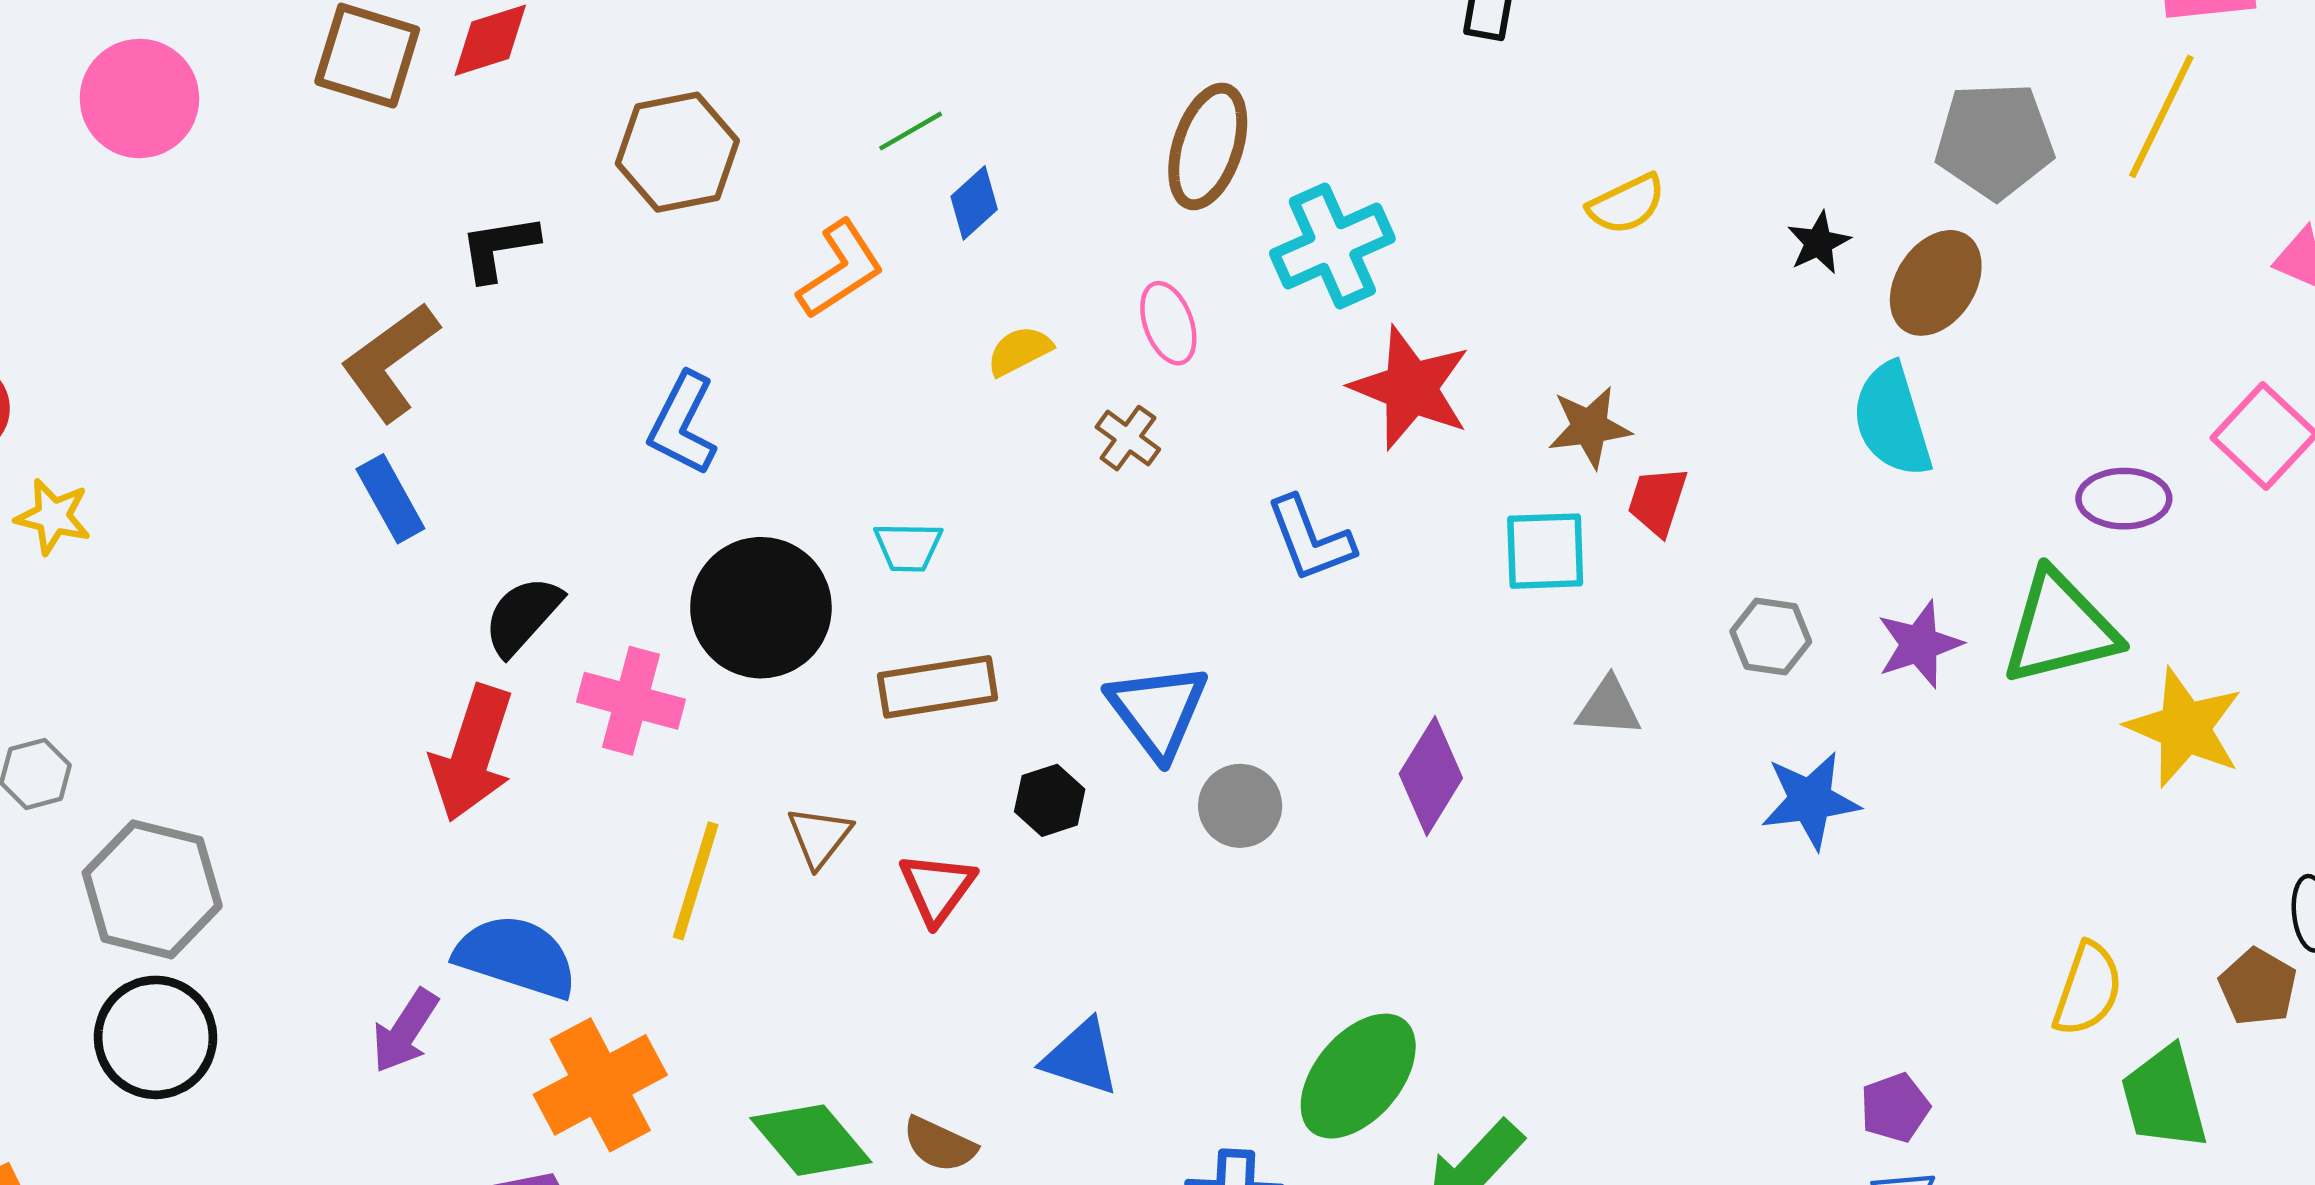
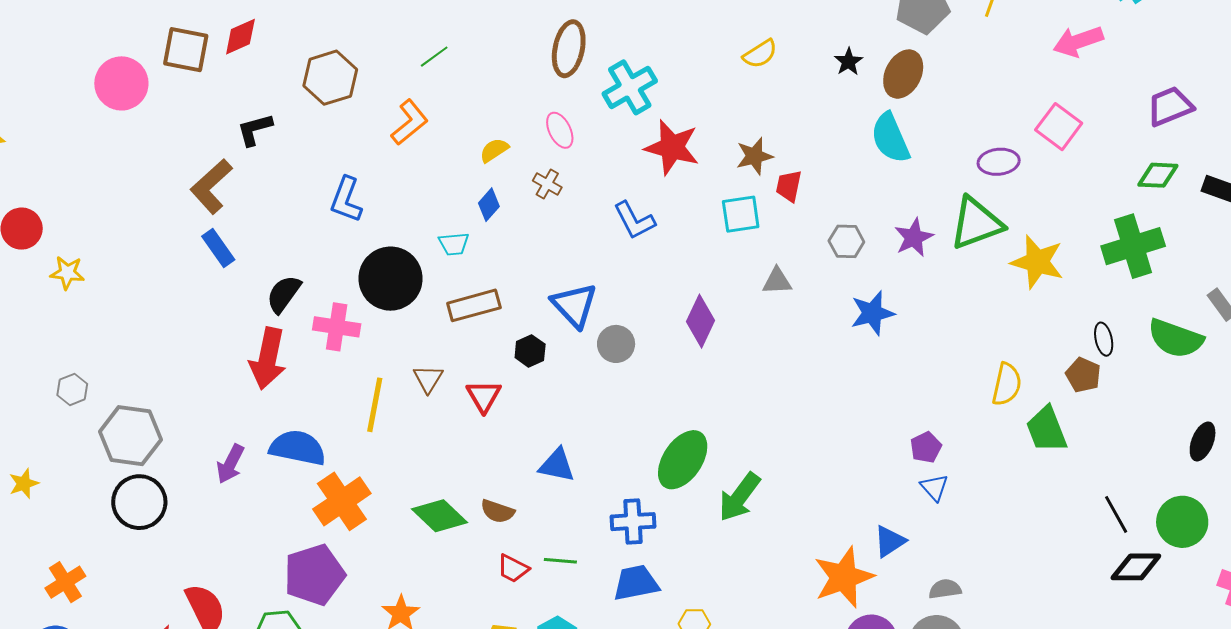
pink circle: (139, 98) -> (121, 83), moved
blue diamond: (974, 203) -> (489, 205), moved
purple arrow: (405, 1031) -> (230, 464), moved

